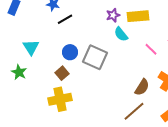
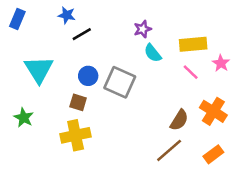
yellow rectangle: (138, 16) -> (193, 44), moved
cyan triangle: (31, 47) -> (39, 70), size x1.4
green star: (19, 72) -> (24, 118), moved
brown square: (62, 73) -> (78, 102), turned -32

